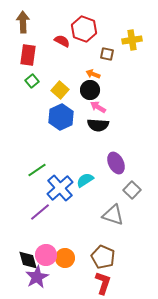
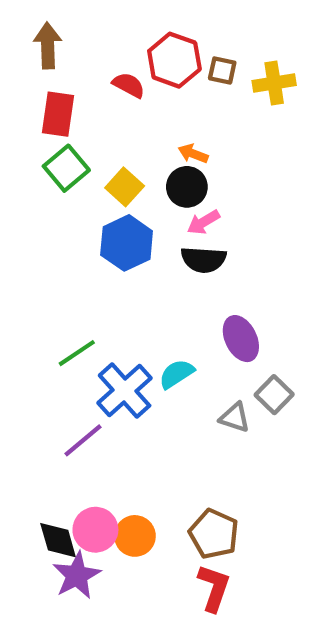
brown square: (107, 54) -> (222, 71), moved
green square: (32, 81) -> (66, 168), size x1.5
pink arrow: (98, 107) -> (203, 222), turned -63
gray triangle: (113, 215) -> (235, 418), moved, size x0.7

